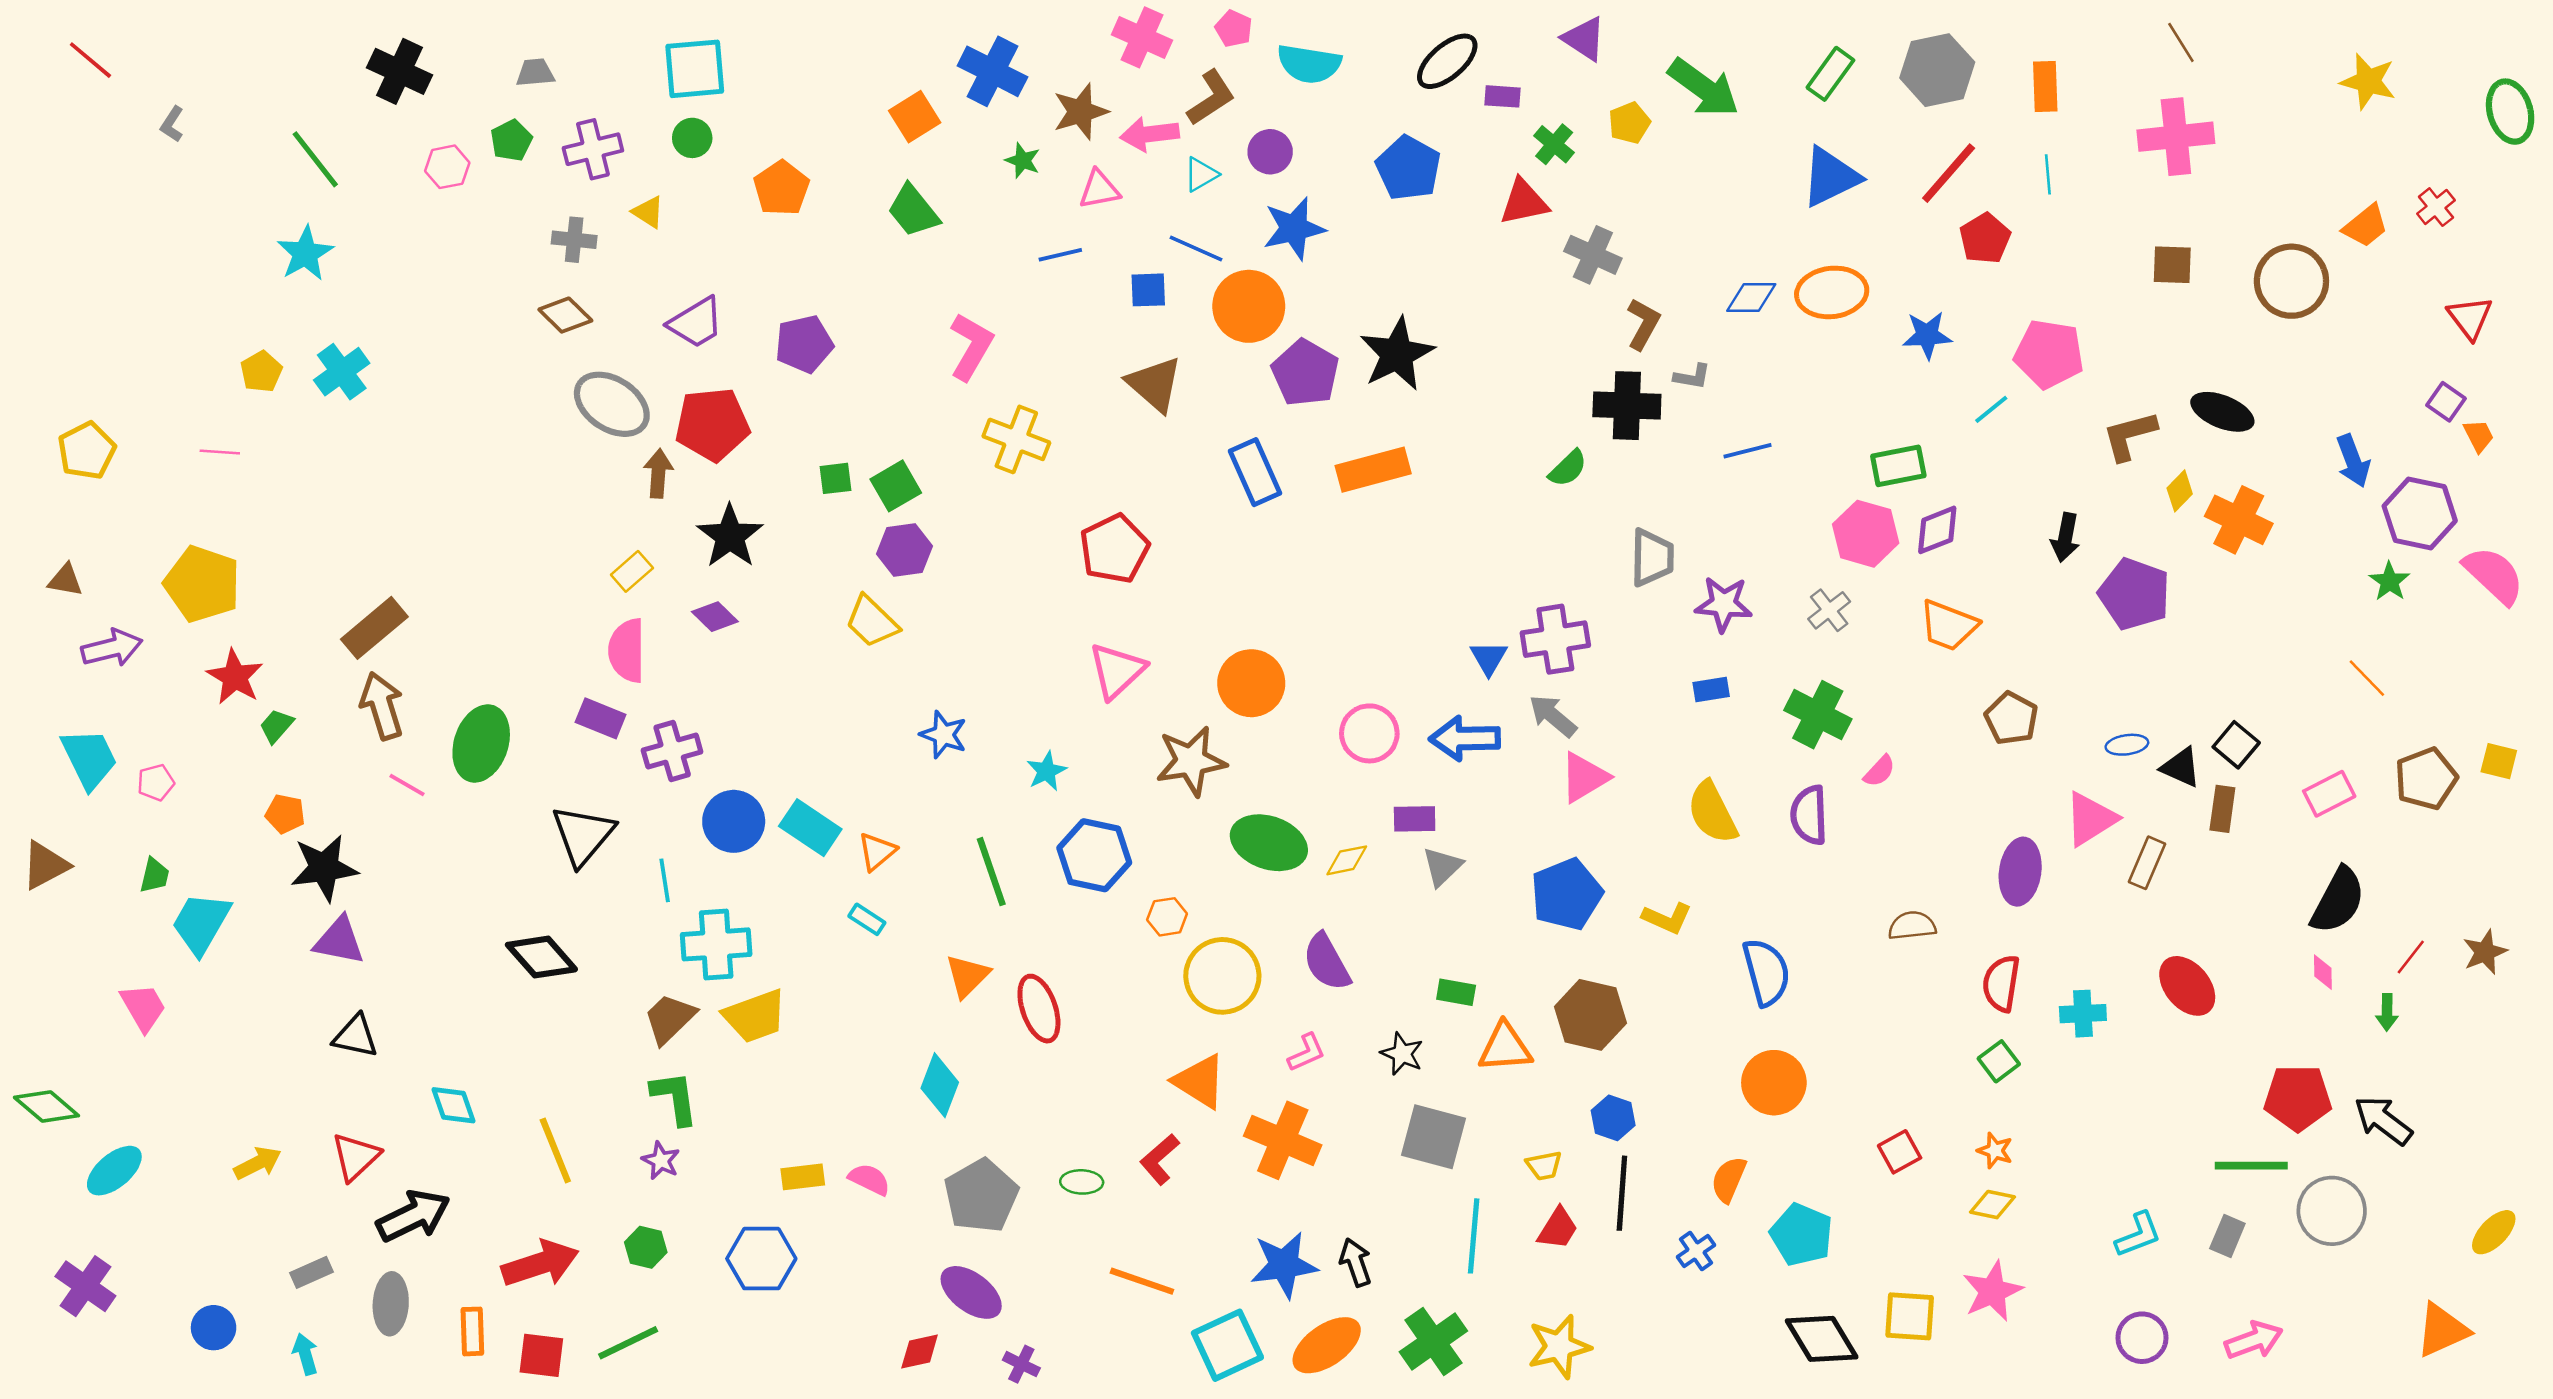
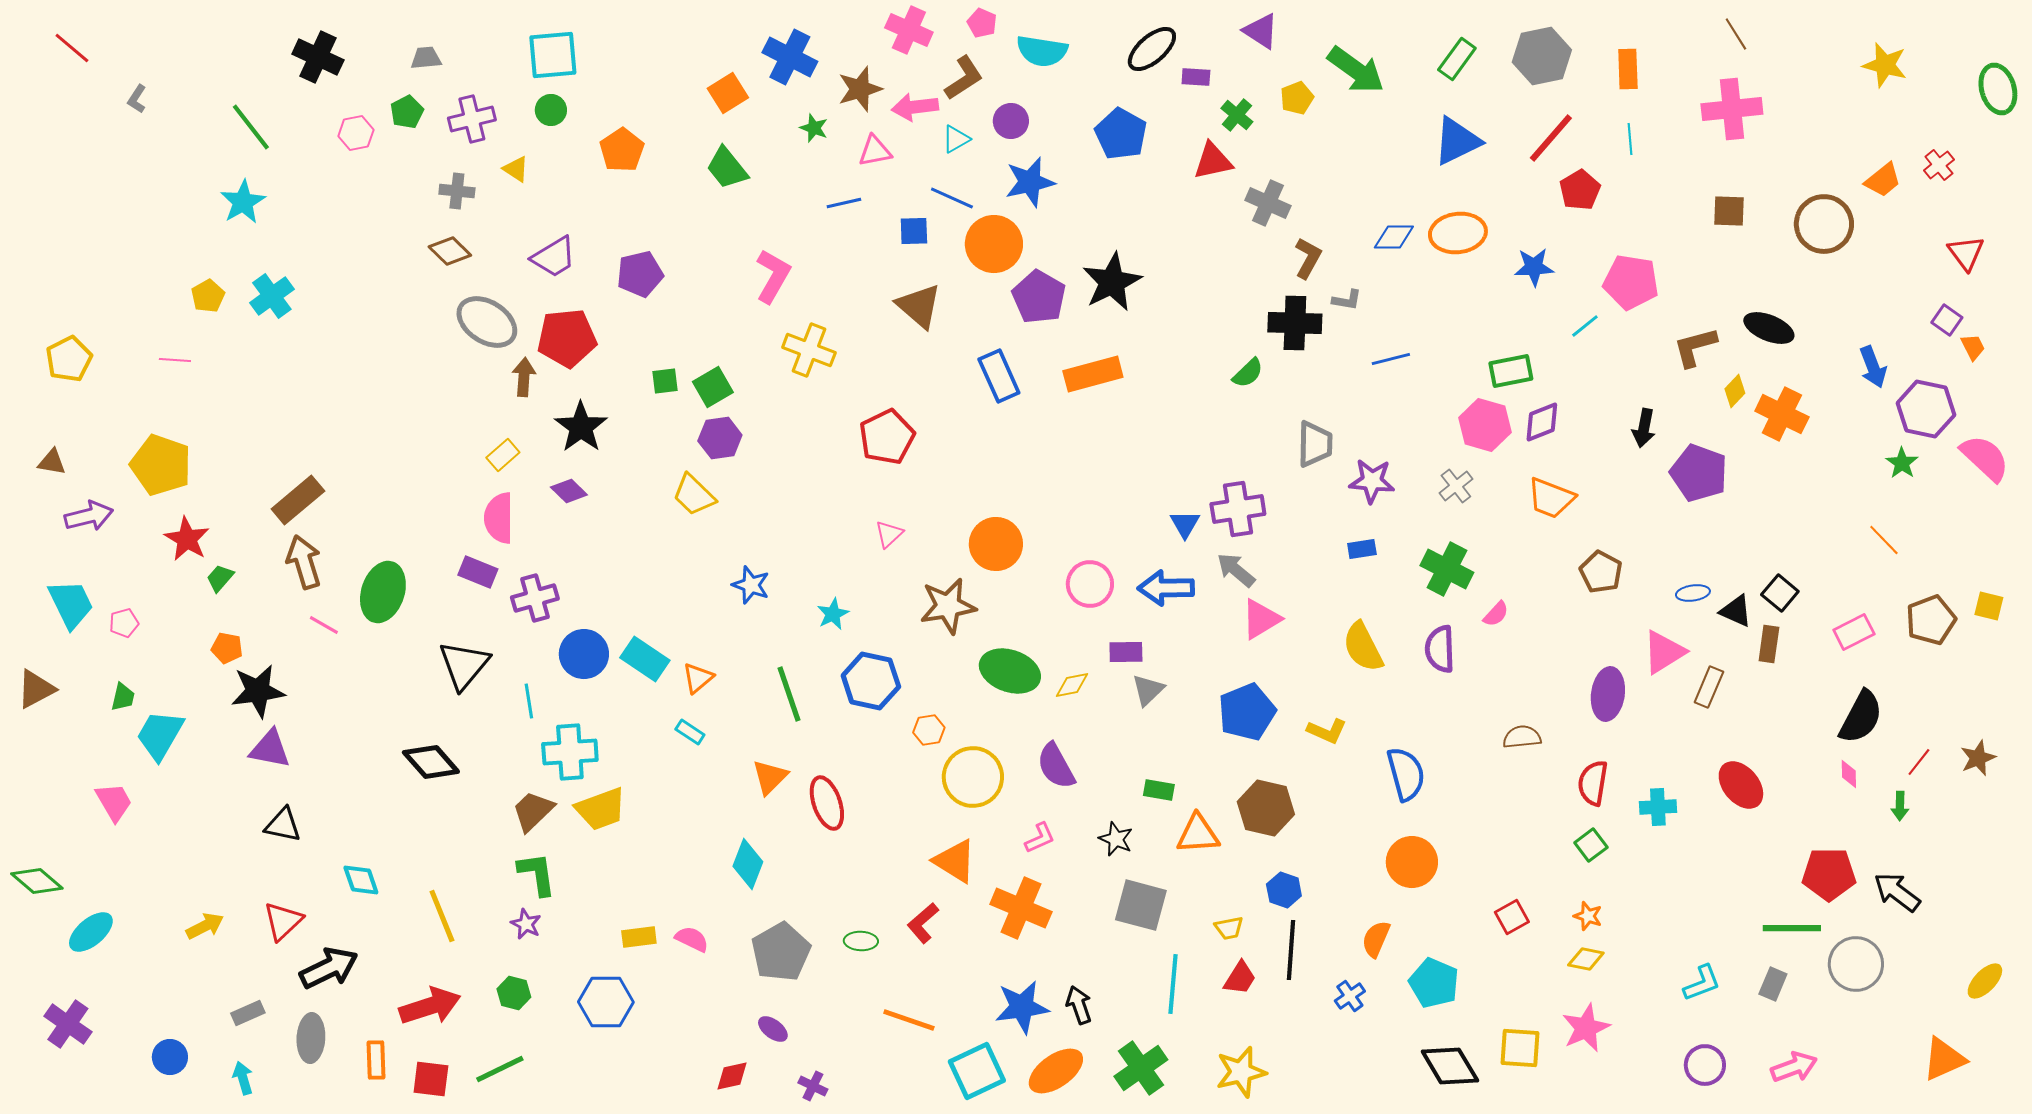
pink triangle: (1117, 671) -> (889, 534), size x0.6
purple ellipse: (971, 1292) -> (773, 1029), size x0.6

